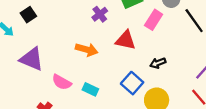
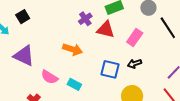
pink rectangle: (154, 20) -> (135, 37), moved
red triangle: (126, 40) -> (106, 30), moved
blue square: (132, 83) -> (110, 69), moved, turned -30

